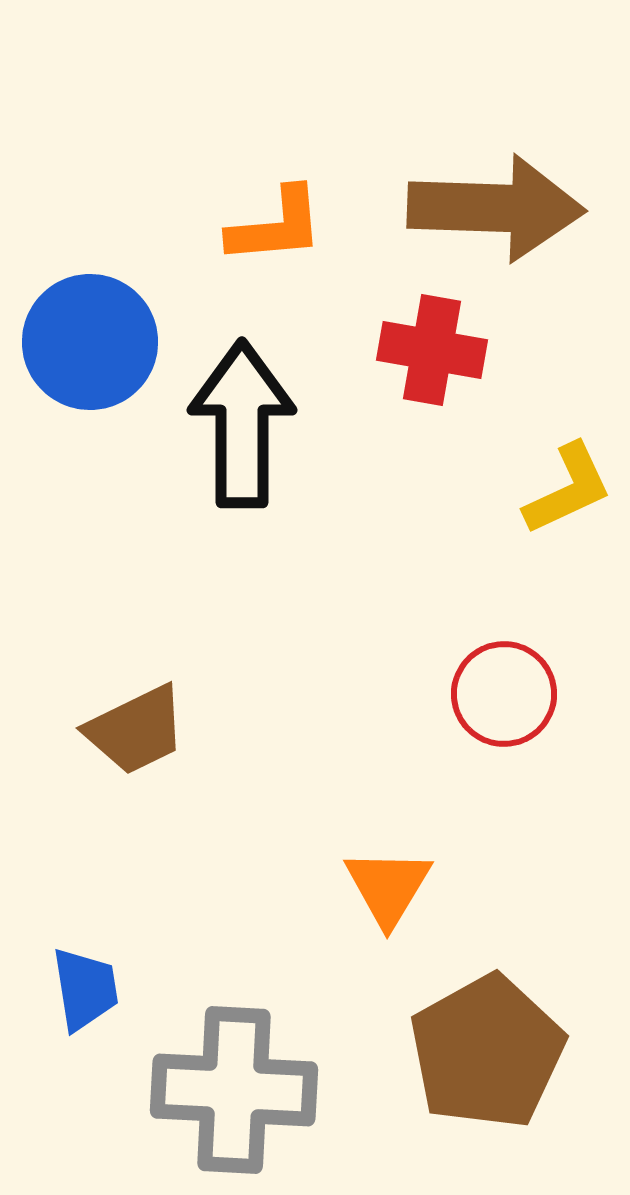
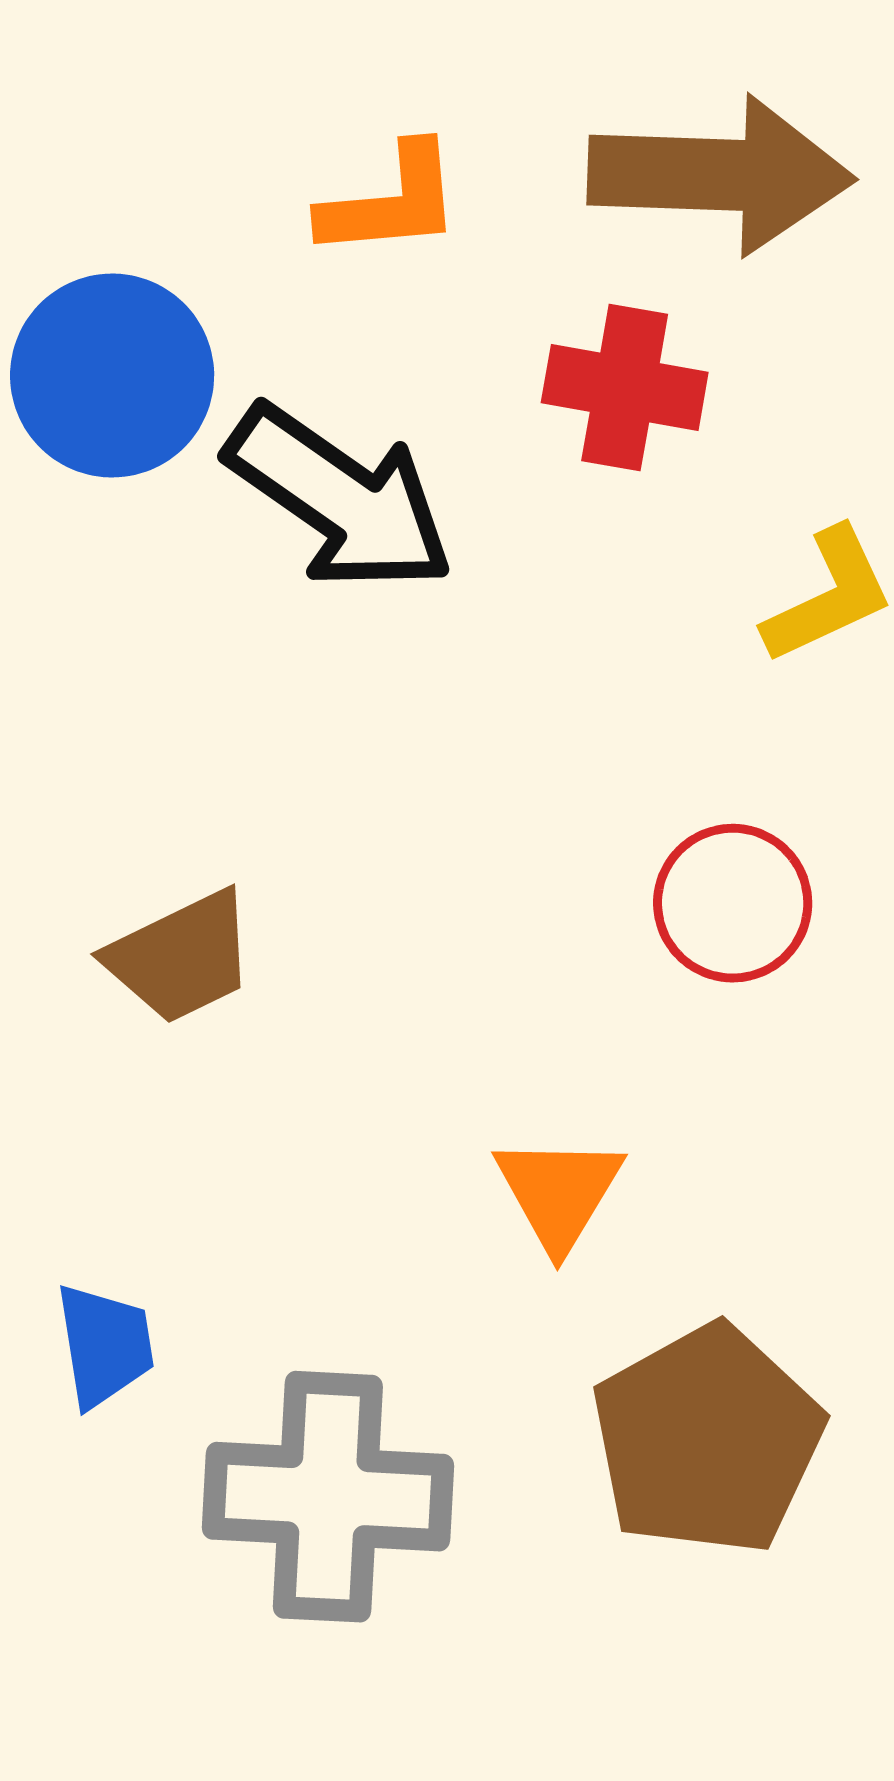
black arrow: (242, 424) -> (340, 498), turned 125

